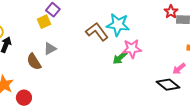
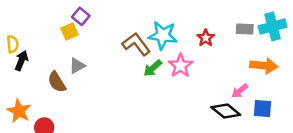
red star: (171, 12) -> (206, 38), moved
pink star: (132, 49) -> (180, 66), turned -30
green arrow: (120, 58) -> (153, 68), moved

